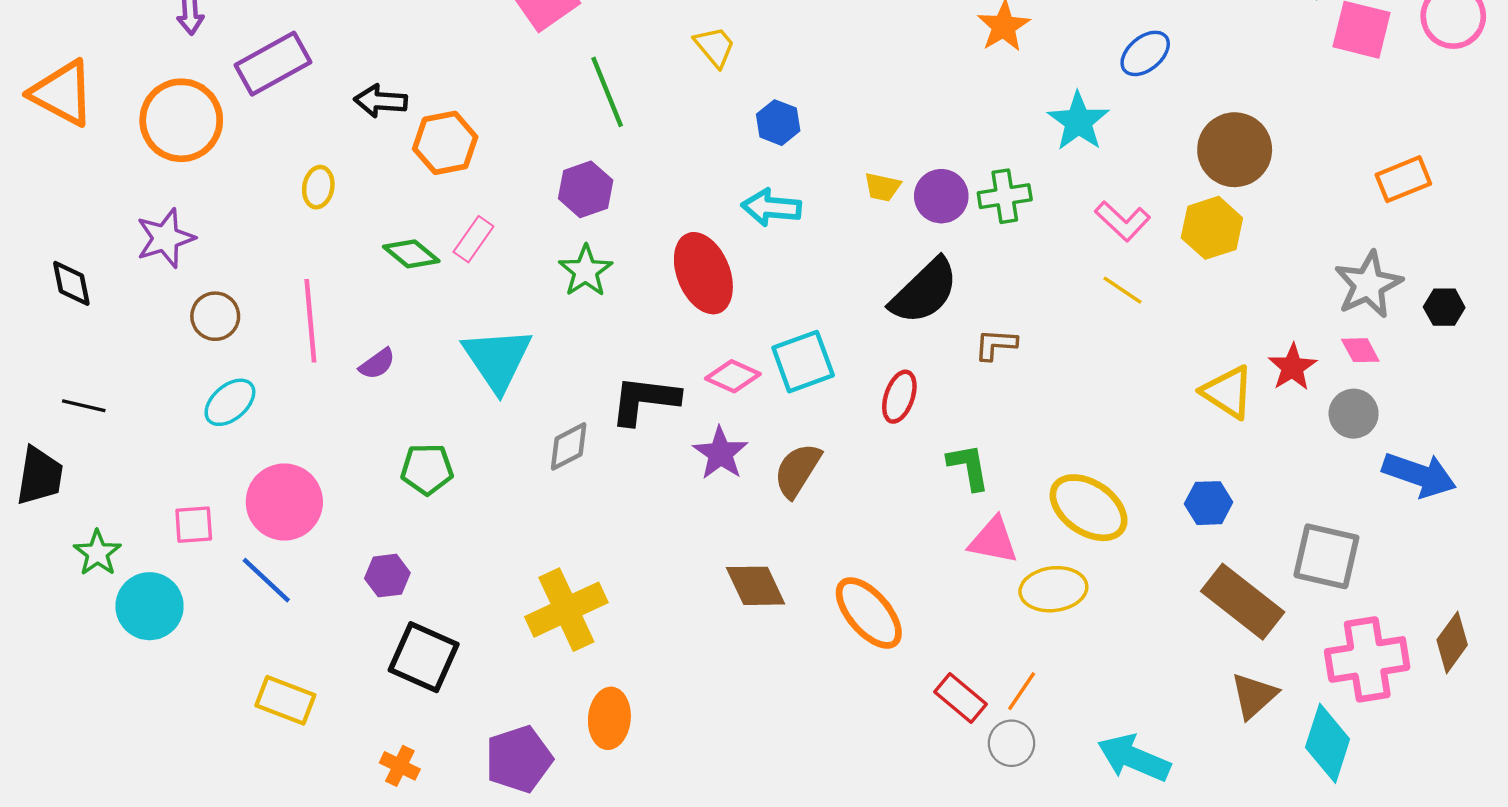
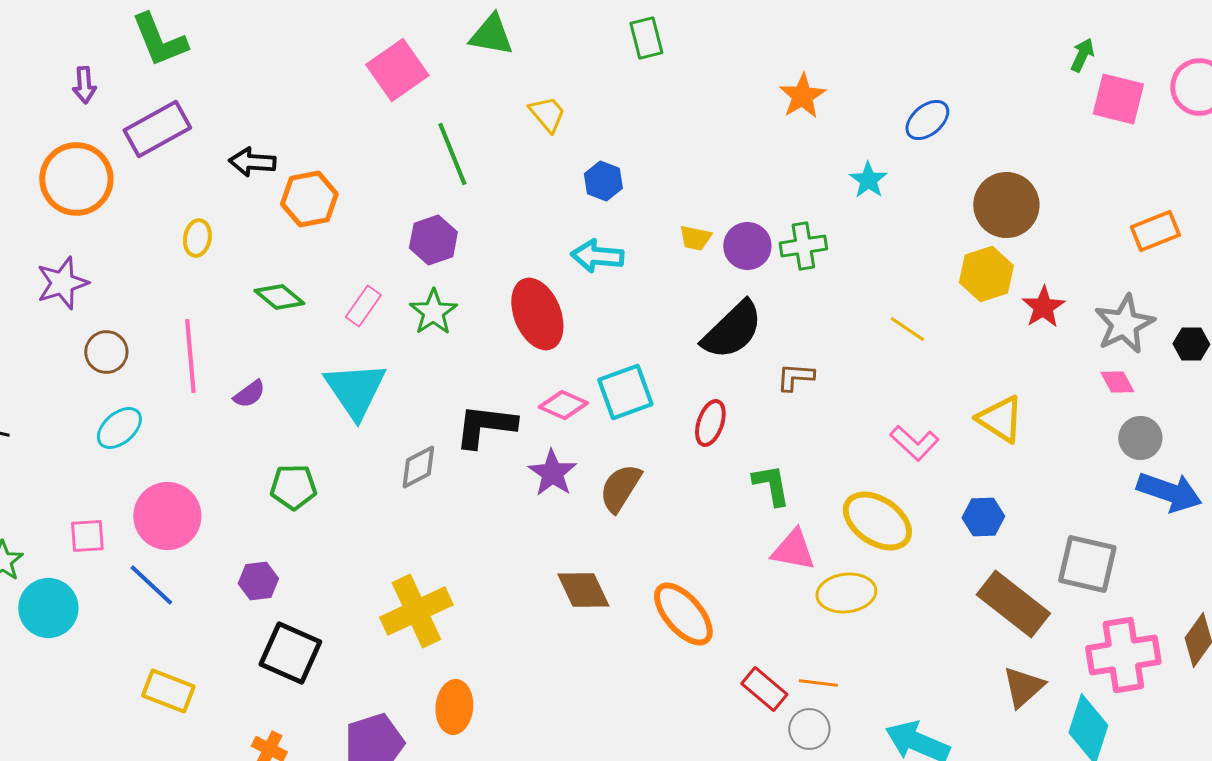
cyan star: (1078, 121) -> (868, 180), size x0.7
pink L-shape: (1123, 221) -> (914, 443), moved
pink rectangle: (473, 239) -> (363, 306), moved
red star: (1292, 367) -> (1043, 307), moved
gray circle: (1354, 414) -> (1140, 438), moved
orange line: (1022, 691) -> (818, 683), turned 63

